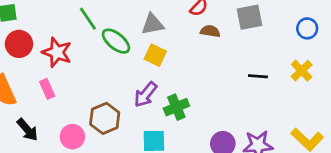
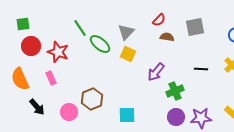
gray triangle: (153, 24) -> (126, 32), turned -36
purple arrow: (145, 94) -> (156, 72), moved
green cross: (176, 107) -> (175, 91), moved

